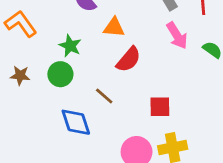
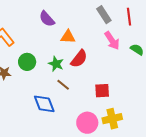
green star: (70, 46) -> (56, 64), moved
green circle: (60, 74) -> (27, 62), moved

